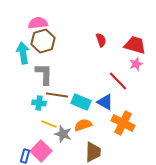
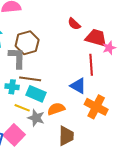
red semicircle: (101, 40) -> (74, 24), turned 152
brown hexagon: (43, 41) -> (27, 43), moved
red trapezoid: (135, 45) -> (96, 38), moved
red line: (118, 81) -> (91, 65), turned 40
cyan rectangle: (81, 102) -> (36, 94), moved

